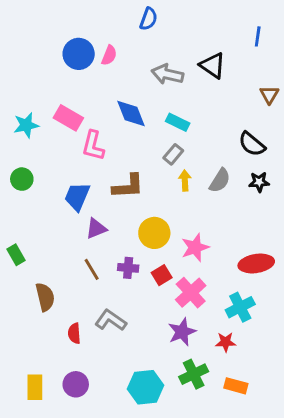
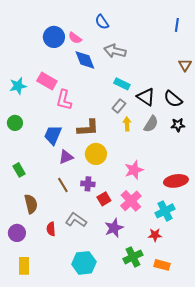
blue semicircle: (148, 19) -> (102, 22), moved, turned 126
pink semicircle: (109, 55) -> (75, 38), turned 104
black triangle: (213, 66) -> (146, 97), moved
blue diamond: (131, 114) -> (85, 60), moved
yellow circle: (154, 233) -> (96, 154), moved
green rectangle: (16, 255) -> (19, 170), moved
red square: (162, 275) -> (104, 199), moved
purple star: (182, 332) -> (114, 228), moved
purple circle: (76, 384) -> (17, 233), moved
cyan hexagon: (146, 387) -> (84, 263), moved

